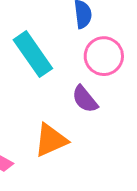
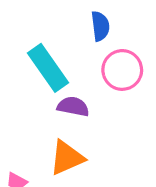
purple semicircle: (85, 99) -> (73, 107), moved, turned 140

